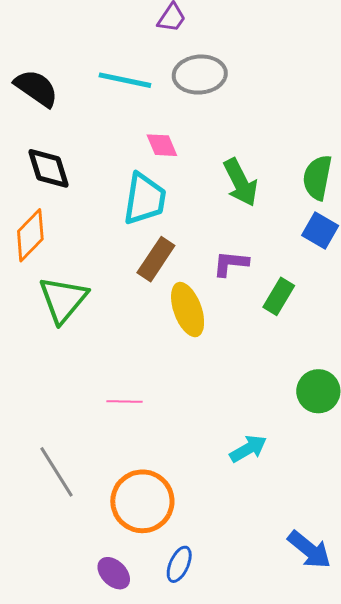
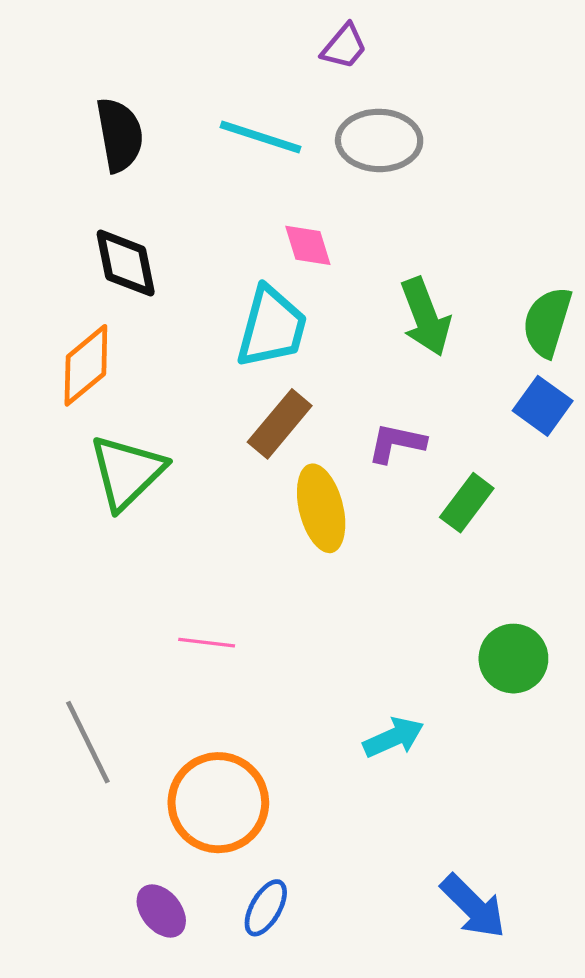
black semicircle: (36, 88) -> (120, 135), turned 39

